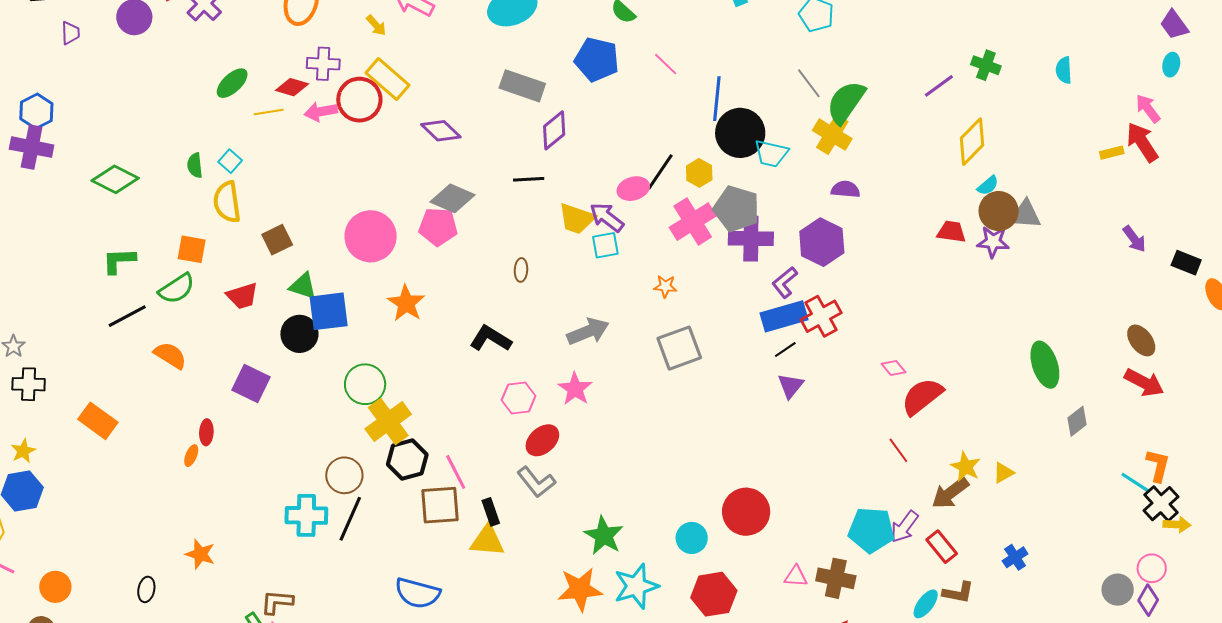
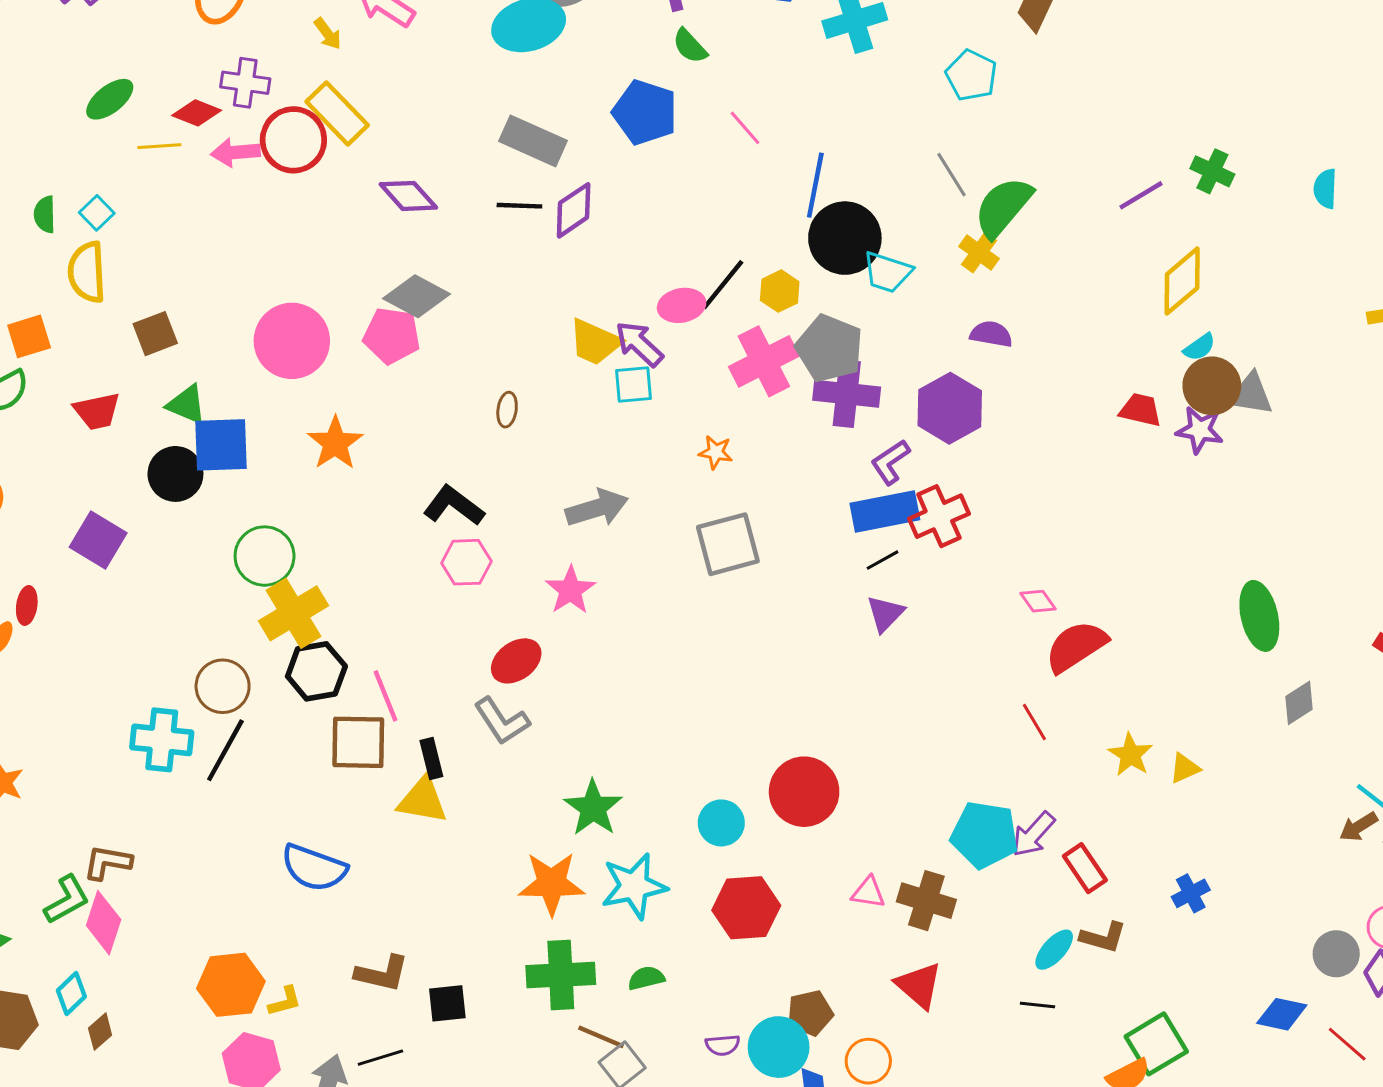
yellow cross: (832, 135) -> (979, 252), size x0.7
black line: (529, 179) -> (519, 206), moved
orange square: (192, 249) -> (29, 336), turned -32
pink hexagon: (519, 398) -> (466, 562), moved
brown arrow: (950, 493) -> (1358, 827), moved, size x0.7

